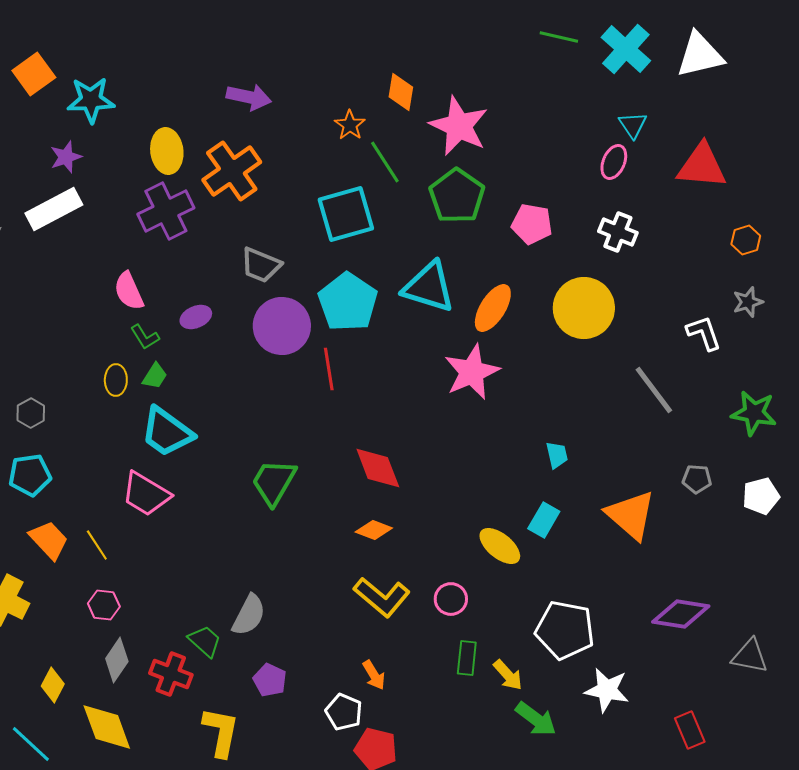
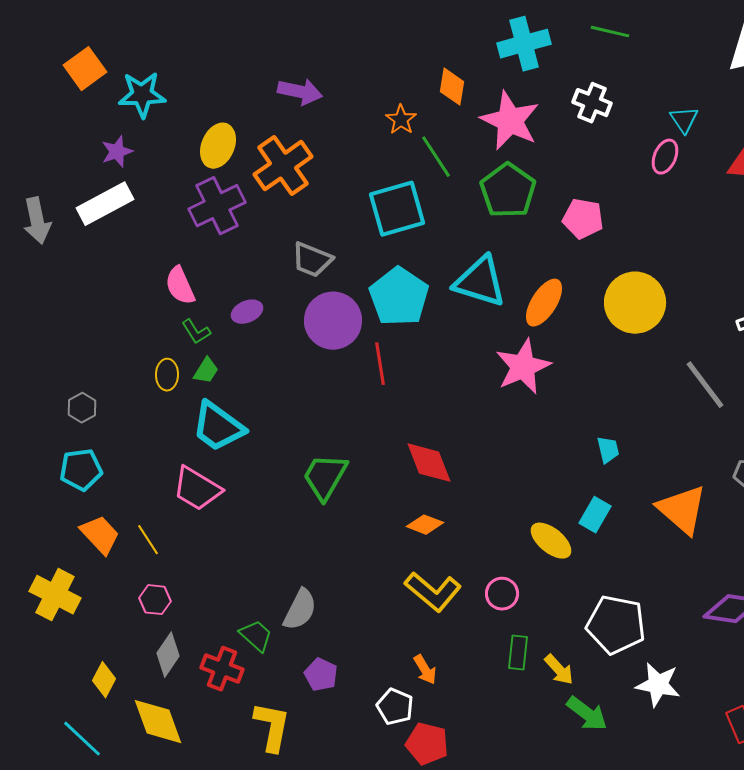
cyan cross: (626, 49) -> (524, 44), moved, turned 33
yellow ellipse: (167, 151) -> (218, 146), turned 30
white cross: (618, 232) -> (592, 103), moved

